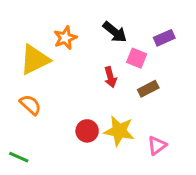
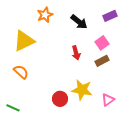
orange star: (65, 38) -> (45, 15), moved
purple rectangle: (164, 38) -> (110, 16), moved
pink square: (137, 58) -> (102, 43), moved, turned 32
red circle: (87, 131) -> (60, 99), moved

